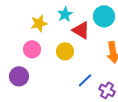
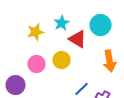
pink circle: (32, 49) -> (36, 64), moved

